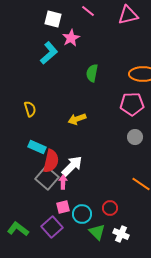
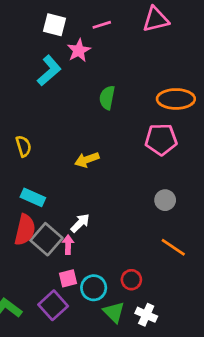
pink line: (88, 11) -> (102, 25), moved, turned -56
gray circle: (135, 137) -> (165, 200), moved
red semicircle: (51, 161) -> (25, 230), moved
white arrow: (72, 166) -> (80, 223), size x0.7

